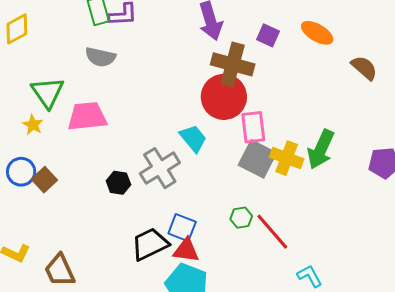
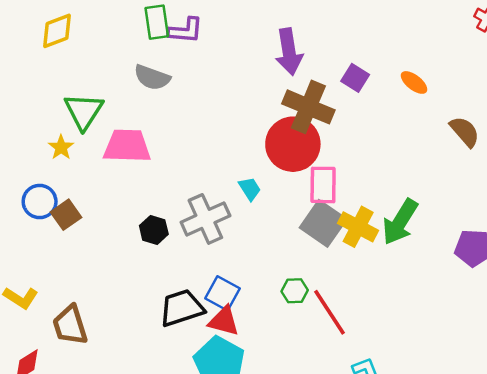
orange ellipse: (317, 33) -> (414, 82), size x0.7
cyan trapezoid: (193, 138) -> (250, 189), size x0.7

